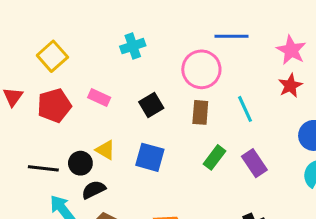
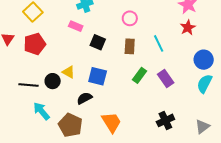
pink circle: (201, 69) -> (130, 18), size x0.6
pink rectangle: (99, 97) -> (76, 26), moved
black square: (151, 105) -> (98, 42), turned -35
black semicircle: (94, 190) -> (84, 98), moved

